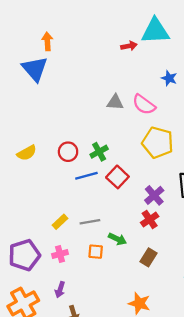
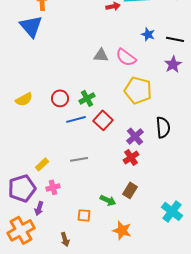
yellow rectangle: (60, 222) -> (42, 164), moved
green arrow: (117, 239) -> (108, 200), moved
orange square: (96, 252) -> (84, 215), moved
purple arrow: (60, 290) -> (39, 208), moved

